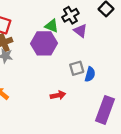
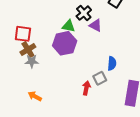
gray square: (77, 68) -> (100, 78), moved
red arrow: (58, 95) -> (86, 88), turned -56

